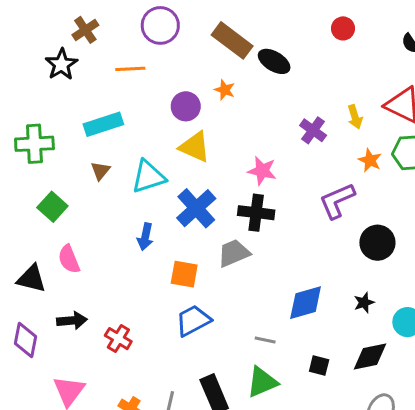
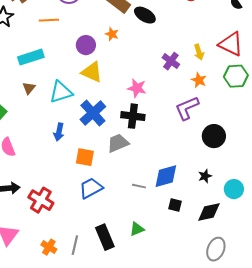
orange star: (370, 160) -> (199, 80), moved
red cross: (118, 339) -> (41, 200), size x1.4
gray line: (265, 340) -> (139, 186), moved
black square: (319, 365) -> (175, 205), moved
green triangle: (262, 382) -> (137, 229), size x0.7

